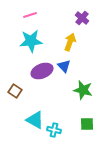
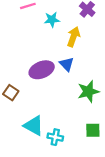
cyan star: (31, 41) -> (52, 20), moved, size x0.6
green star: (83, 90) -> (88, 91), turned -30

